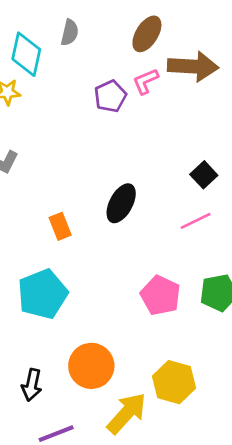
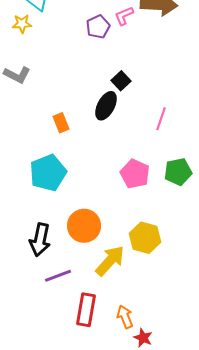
black square: (204, 175) -> (121, 81), moved
pink line: (196, 221) -> (161, 119), turned -45
black arrow: (32, 385) -> (40, 240), size x1.4

